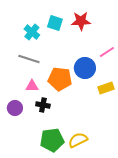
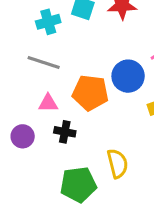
cyan cross: (32, 32) -> (48, 22), turned 35
yellow semicircle: (78, 140) -> (117, 163), moved, turned 102

